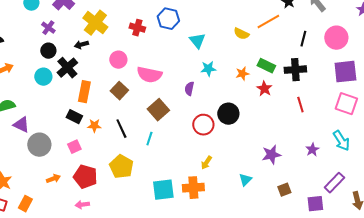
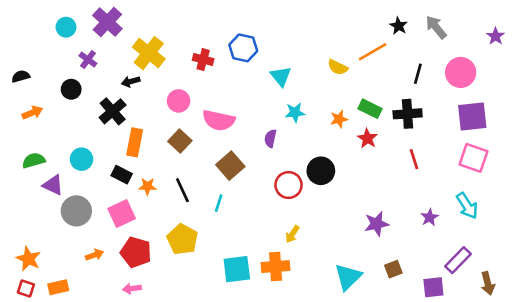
black circle: (48, 51) -> (71, 89), moved
cyan circle: (43, 77) -> (82, 159), moved
pink square: (74, 147) -> (122, 213), size x1.5
cyan triangle: (245, 180) -> (348, 277), moved, size x1.6
orange rectangle: (25, 204) -> (58, 287), turned 49

